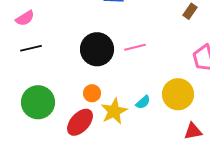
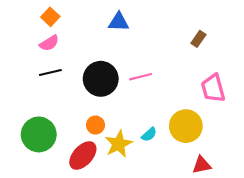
pink semicircle: (25, 18) -> (49, 43), moved
black line: (31, 48) -> (50, 72), moved

